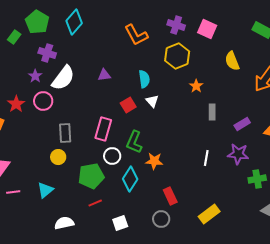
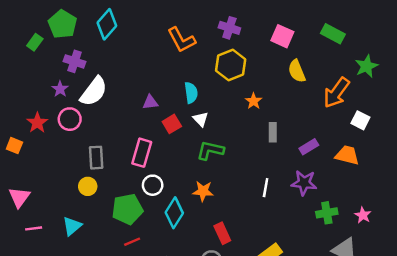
pink square: (207, 29) -> (282, 36), moved
purple triangle: (104, 75) -> (150, 102), moved
green L-shape: (134, 142) -> (210, 150), moved, turned 80

